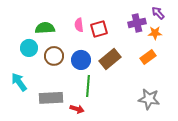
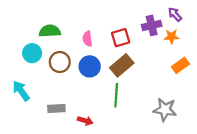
pink semicircle: (79, 25) -> (87, 39), moved
red square: (99, 29) -> (121, 38), moved
orange rectangle: (148, 57) -> (180, 65), moved
green line: (88, 86) -> (116, 95), moved
gray rectangle: (51, 98) -> (56, 108), size x0.7

